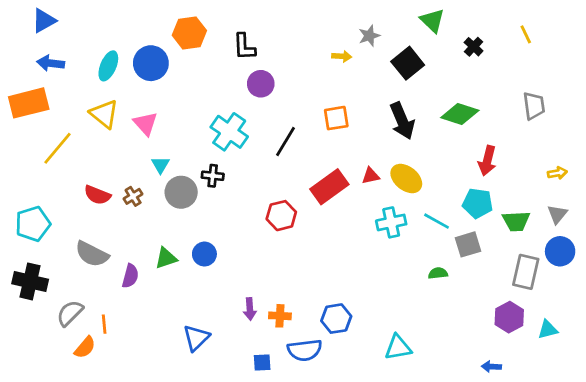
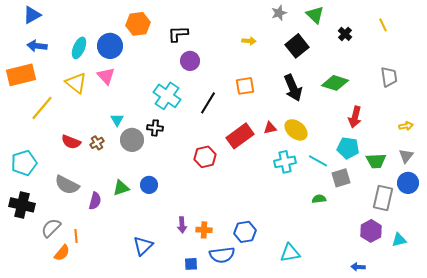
gray star: (369, 36) -> (279, 13), moved
black L-shape: (244, 47) -> (178, 34), turned 90
pink triangle: (145, 124) -> (106, 76), moved

